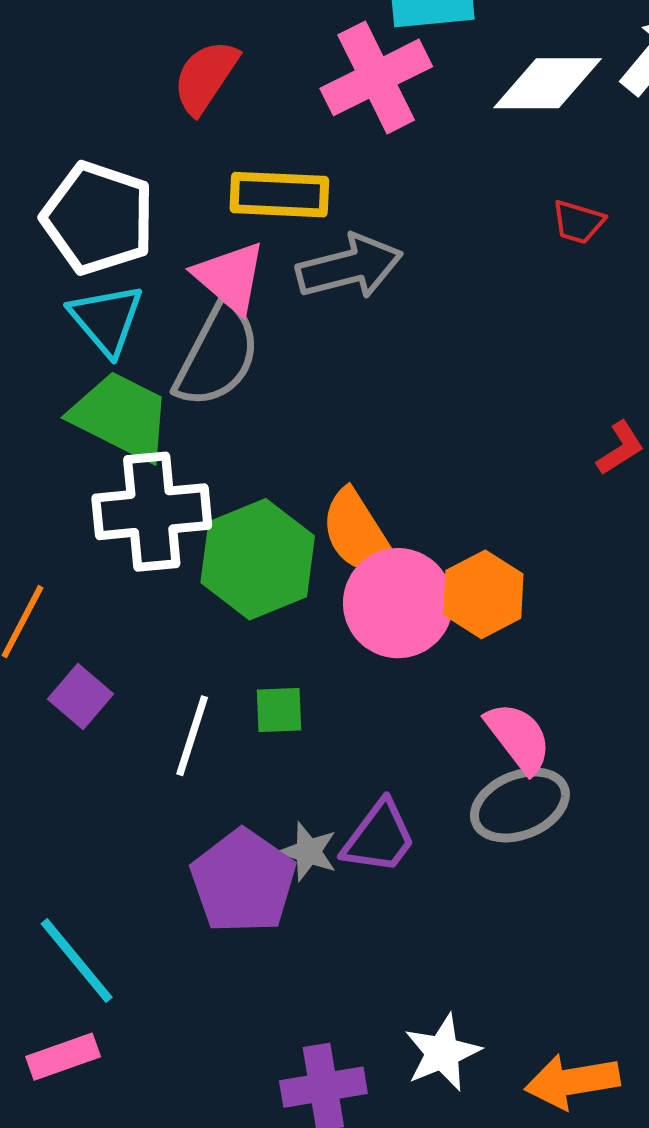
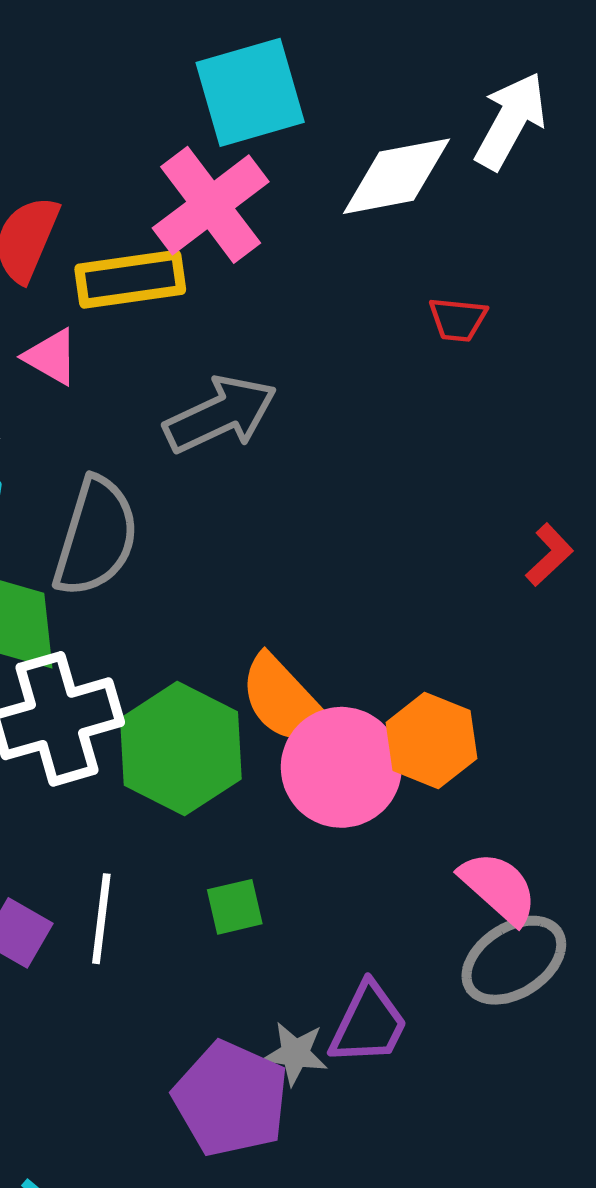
yellow rectangle: (279, 195) -> (130, 279), moved
pink triangle: (230, 277) -> (51, 357), moved, size x0.7
white line: (192, 736) -> (101, 919), moved

